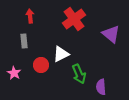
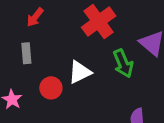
red arrow: (30, 16) -> (35, 17), turned -136
green arrow: (79, 74) -> (123, 63), moved

